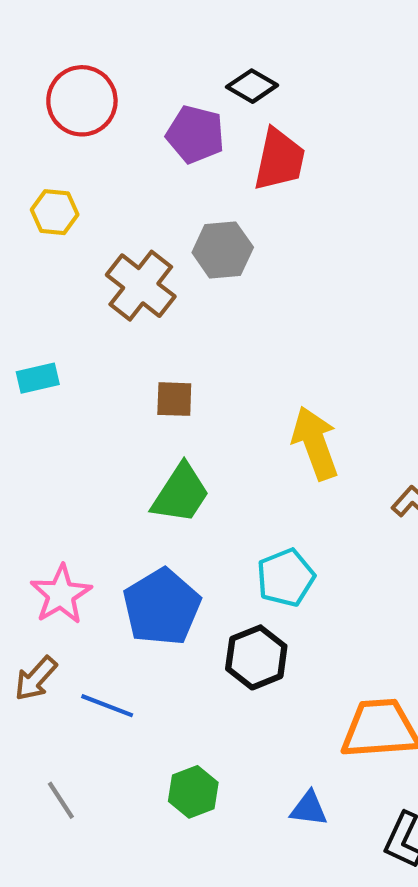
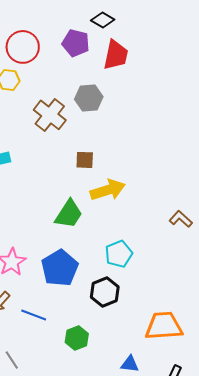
red circle: (82, 101) -> (23, 47), moved
brown square: (174, 399) -> (85, 160), moved
yellow arrow: (315, 443) -> (108, 190), moved, turned 92
green hexagon: (193, 792) -> (77, 338), moved

